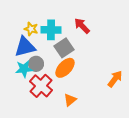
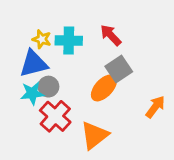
gray square: (64, 48) -> (119, 69), moved
orange ellipse: (65, 68) -> (104, 88), moved
orange triangle: (70, 100) -> (94, 135), size x1.6

